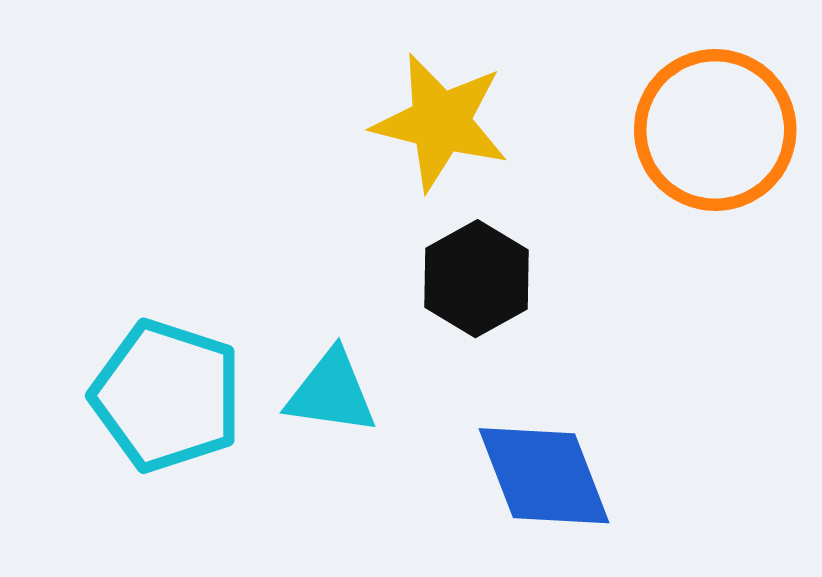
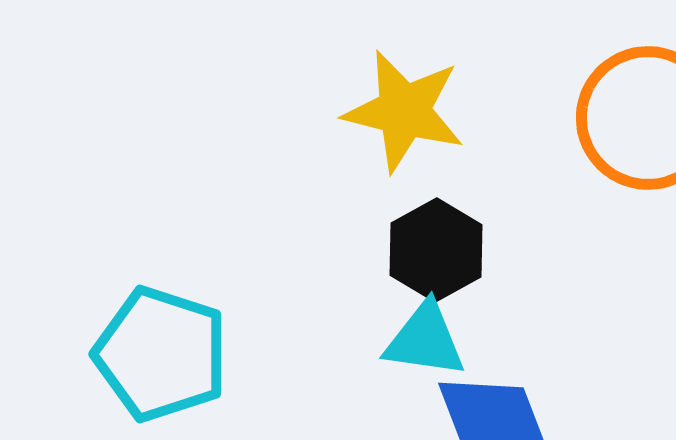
cyan triangle: (331, 392) -> (425, 340), moved

